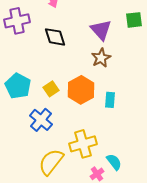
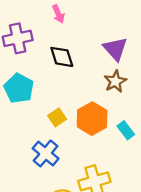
cyan pentagon: (18, 86) -> (19, 88), moved
cyan rectangle: (110, 100) -> (126, 130), turned -42

